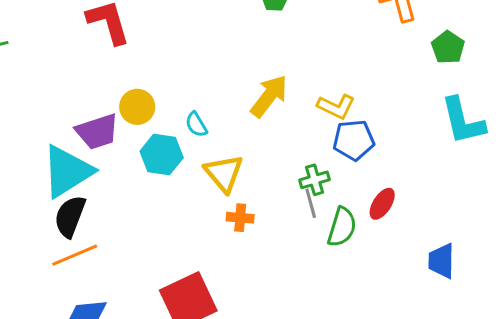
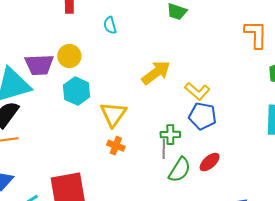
cyan semicircle: (196, 125) -> (110, 25), moved

